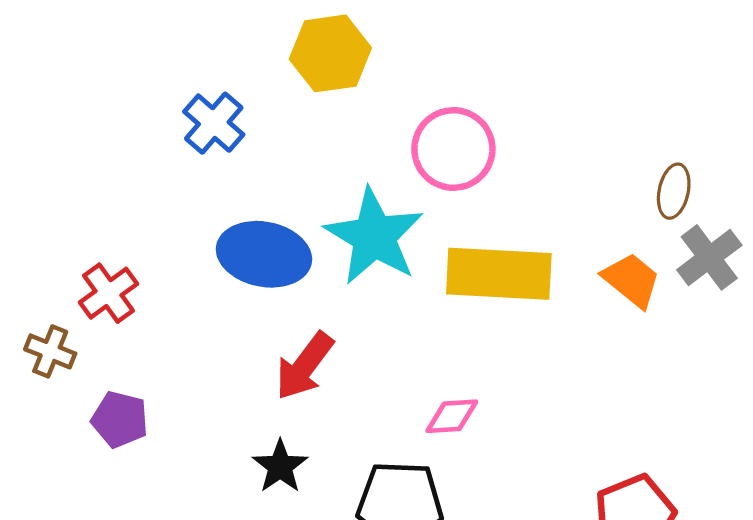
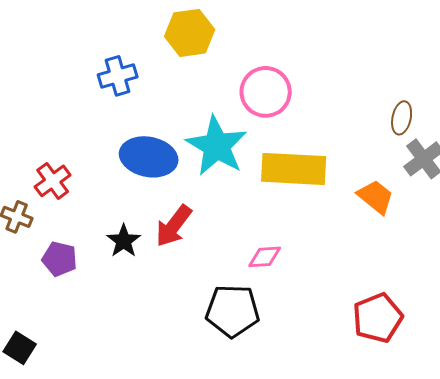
blue cross: (214, 123) -> (118, 76), turned 33
orange trapezoid: (632, 280) -> (376, 197), moved
black star: (280, 466) -> (124, 241), moved

